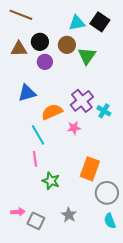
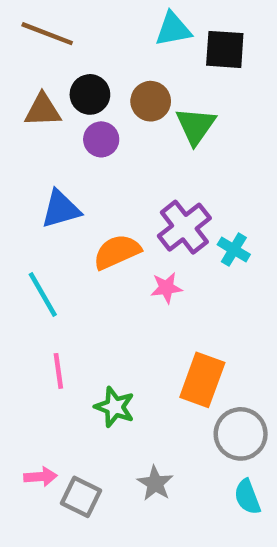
black square: (100, 22) -> (225, 49), turned -30
cyan triangle: (77, 23) -> (173, 29), moved
cyan line: (38, 135) -> (43, 295), moved
pink line: (35, 159) -> (58, 371), moved

